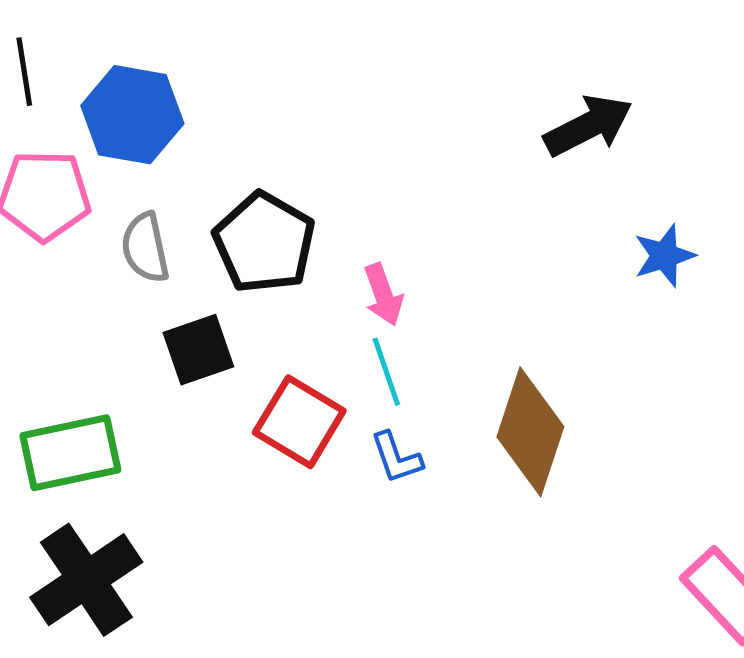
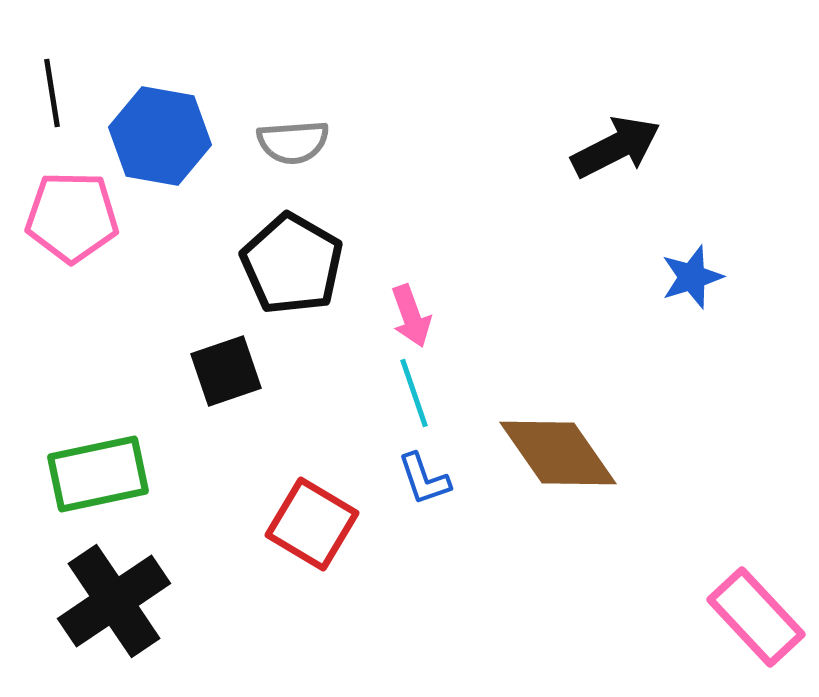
gray semicircle: (145, 248) -> (293, 142), moved, turned -82
red square: (299, 422) -> (312, 524), moved
brown diamond: (530, 432) -> (558, 453), turned -53

